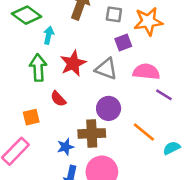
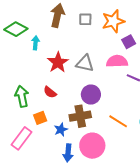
purple square: (123, 43) -> (129, 42), moved
green arrow: (38, 68) -> (22, 96), moved
orange square: (31, 117) -> (40, 118), moved
orange line: (144, 132) -> (118, 121), moved

